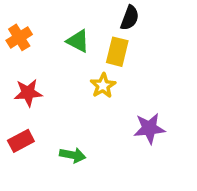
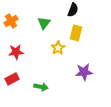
green triangle: (78, 41) -> (44, 23), turned 40
yellow rectangle: (117, 52) -> (76, 33), moved

